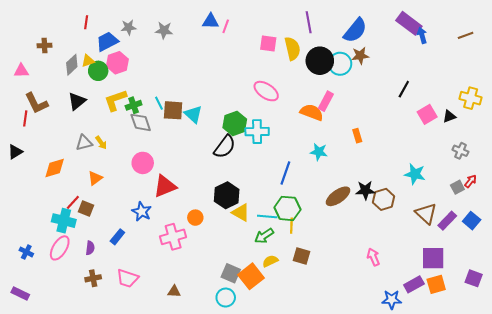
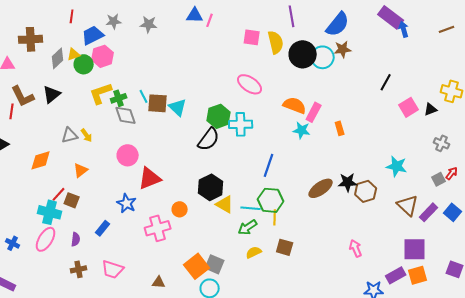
brown cross: (45, 46) -> (31, 39), size x1.6
black triangle: (77, 101) -> (52, 94), moved
pink rectangle: (326, 101) -> (314, 112), moved
cyan star: (319, 152) -> (302, 130), moved
orange square: (251, 276) -> (197, 266), moved

